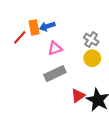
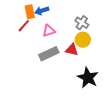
red line: (20, 37) -> (24, 26), moved
red triangle: (78, 96) -> (72, 50), moved, turned 48

